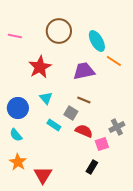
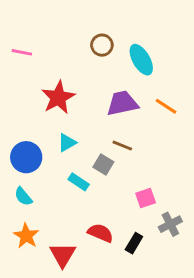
brown circle: (59, 31) -> (102, 45), moved, size x0.6
orange line: (114, 61) -> (166, 106), moved
cyan triangle: (46, 98) -> (67, 143), turned 40
gray cross: (117, 127) -> (170, 224), moved
red semicircle: (84, 131) -> (100, 233), moved
pink square: (102, 144) -> (146, 198), moved

